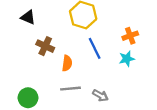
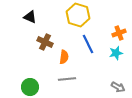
gray arrow: (100, 95) -> (118, 87), moved

